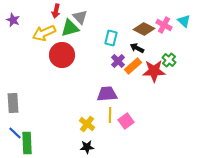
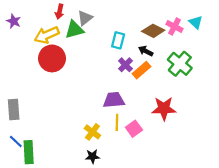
gray triangle: (80, 17) -> (85, 18), turned 35
red circle: (62, 55) -> (52, 58), moved
green cross: (169, 60) -> (180, 64), size x1.6
red star: (154, 71) -> (164, 108), moved

